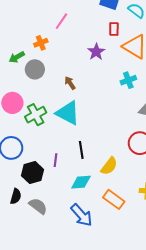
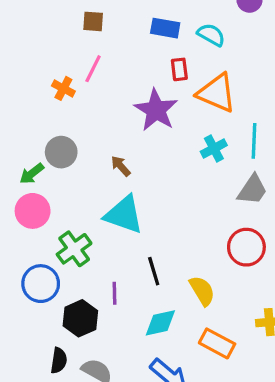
orange cross: (41, 43) -> (63, 88), moved, turned -32
purple star: (96, 52) -> (156, 110), size x1.5
green arrow: (17, 57) -> (32, 174), moved
green cross: (36, 115) -> (74, 249), moved
yellow semicircle: (109, 166) -> (202, 291), turned -60

